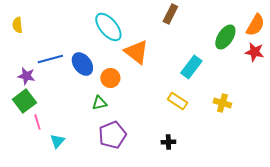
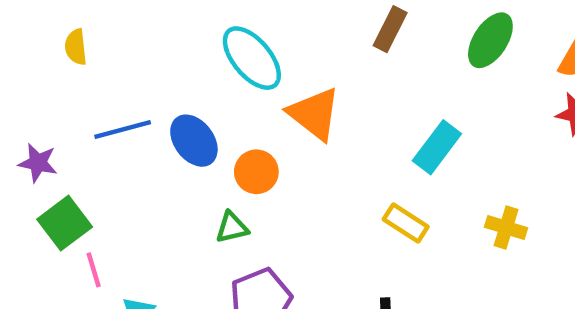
yellow semicircle: (17, 25) -> (76, 47), moved
green ellipse: (225, 37) -> (490, 40), moved
purple star: (26, 76) -> (38, 163), moved

